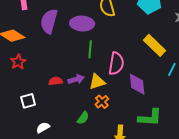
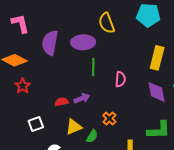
yellow rectangle: (155, 45) -> (157, 58), turned 65
pink semicircle: (116, 64) -> (120, 79), size x0.7
yellow triangle: (97, 82) -> (74, 127), moved
purple diamond: (137, 84) -> (157, 92), moved

